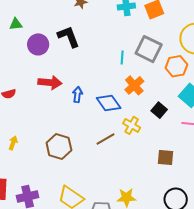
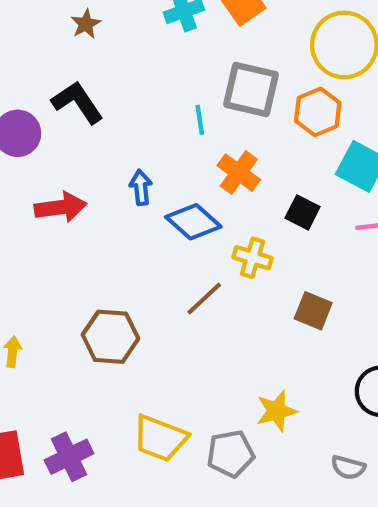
blue arrow: (77, 95) -> (141, 187), moved
brown square: (165, 158) -> (313, 311), moved, turned 30

